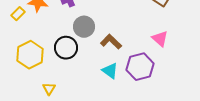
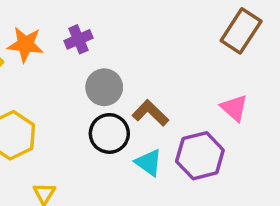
black circle: (66, 48) -> (109, 133), moved

